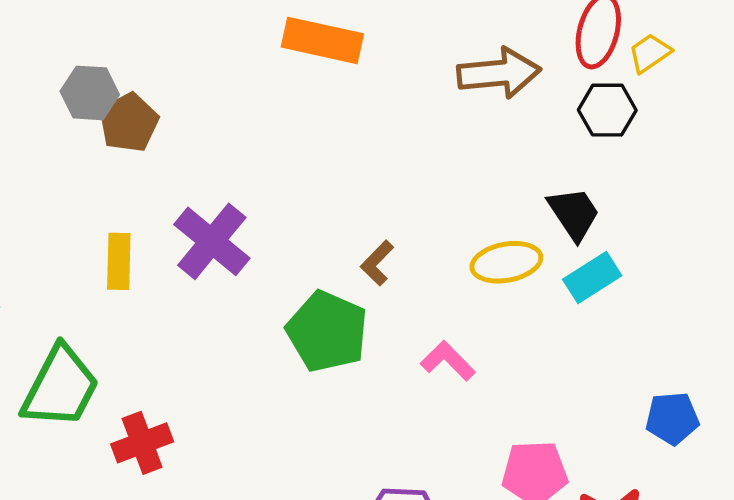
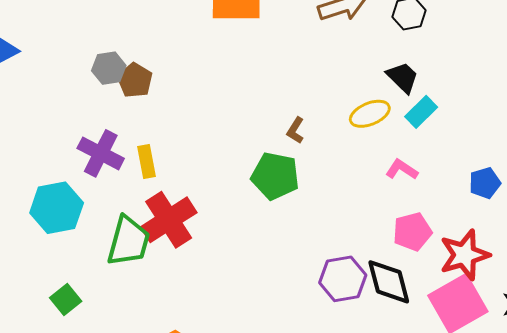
purple cross: (212, 241) -> (101, 153), moved
pink L-shape: (448, 361) -> (402, 170), moved
red cross: (142, 443) -> (169, 220), moved, size x1.6

